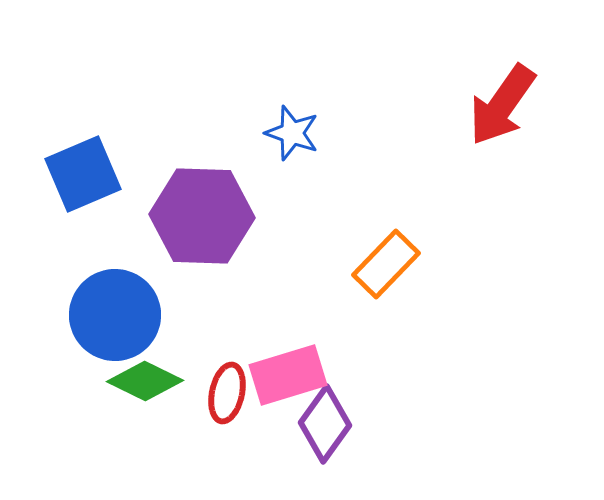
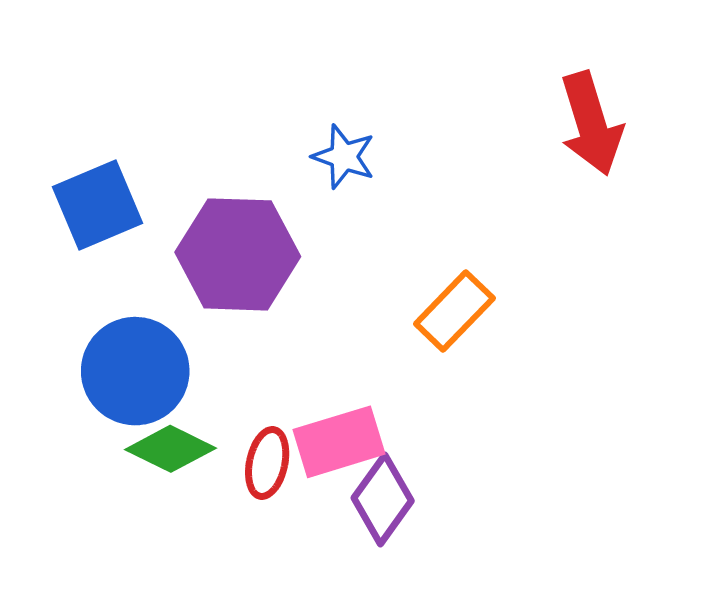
red arrow: (502, 105) -> (591, 124), turned -52

